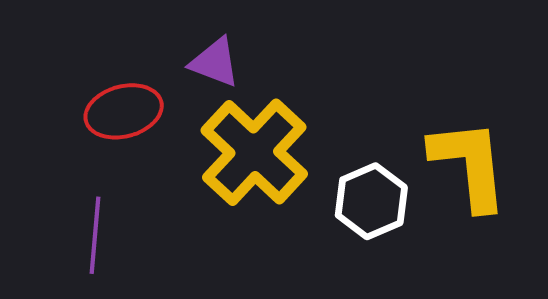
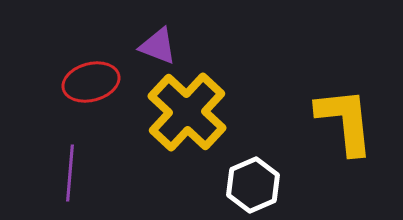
white hexagon: (371, 201) -> (253, 185), moved

